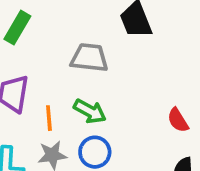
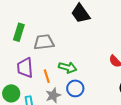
gray trapezoid: (89, 58) -> (44, 42), moved

